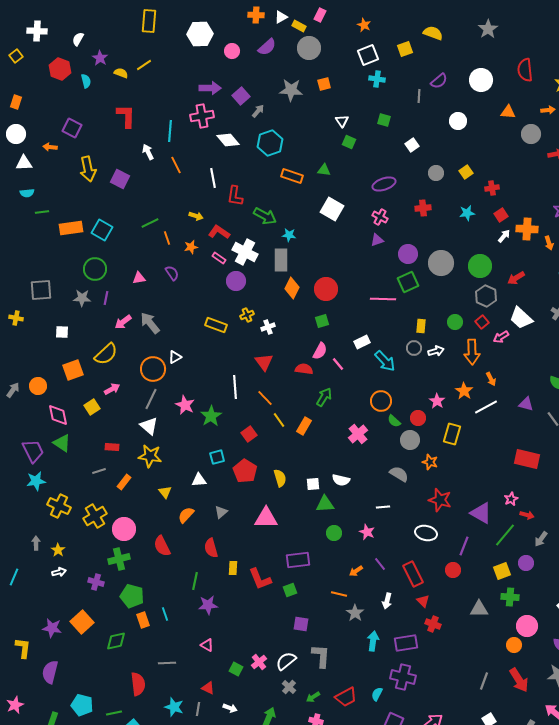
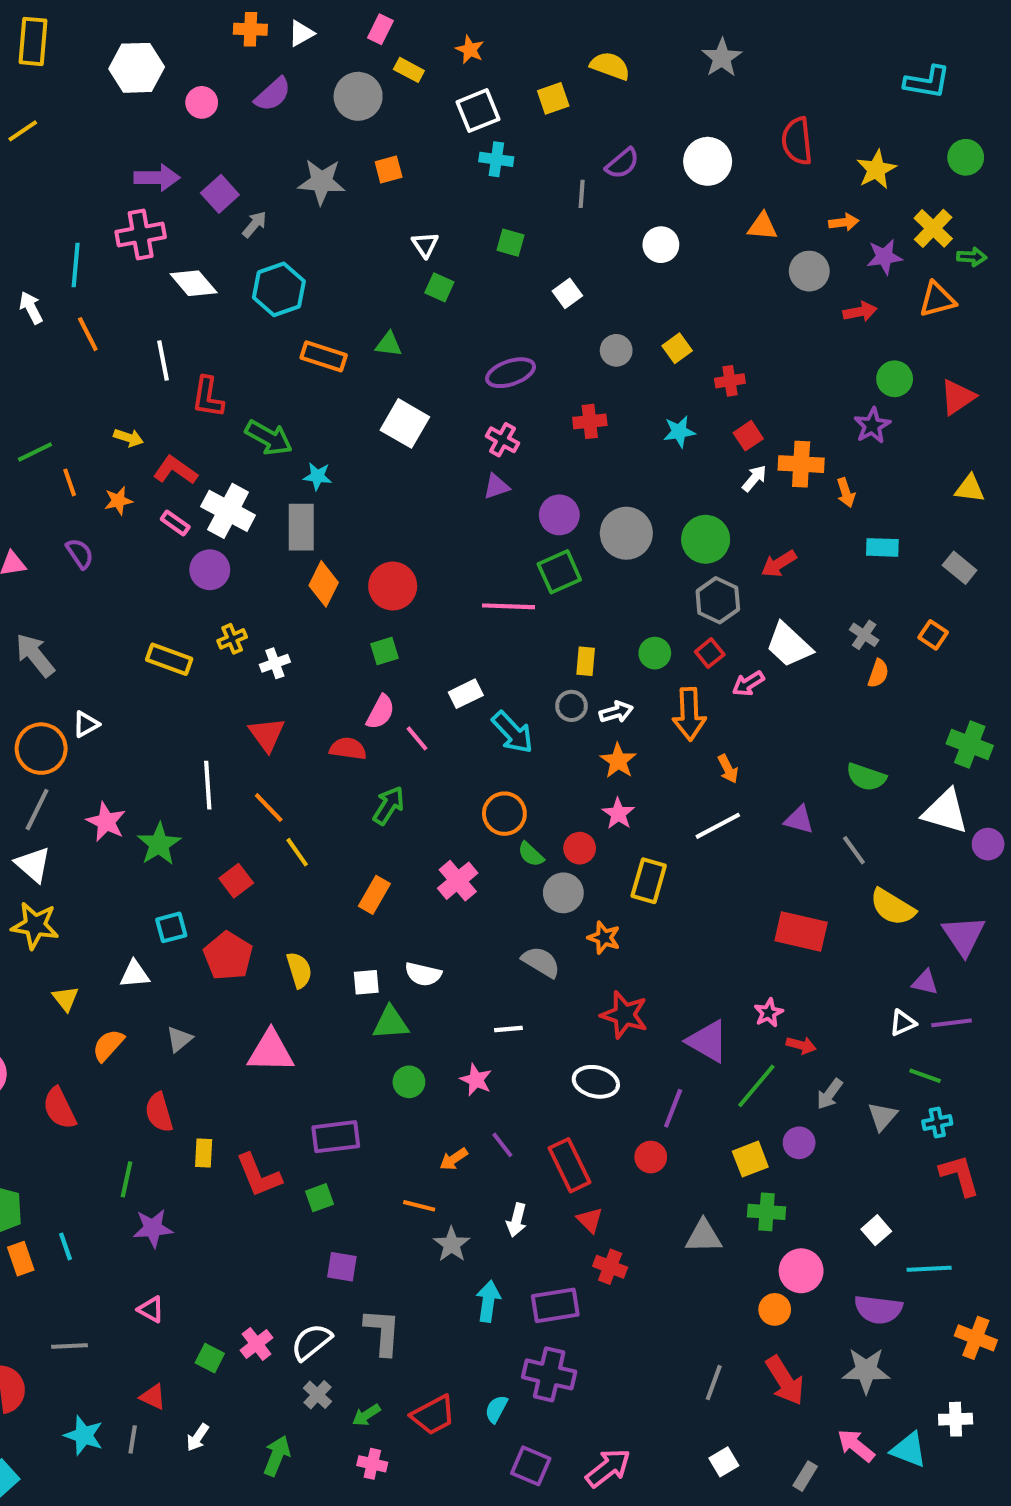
yellow rectangle: (299, 26) -> (409, 70), moved
orange star: (464, 391) -> (618, 761), moved
orange rectangle: (304, 426) -> (374, 895), moved
white arrow: (230, 708) -> (198, 1437), turned 104

